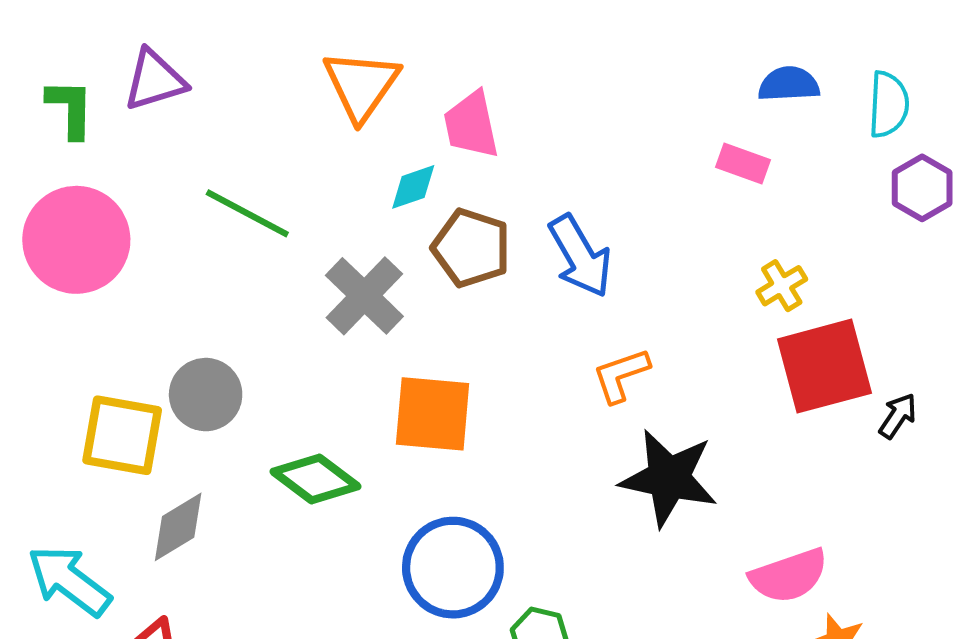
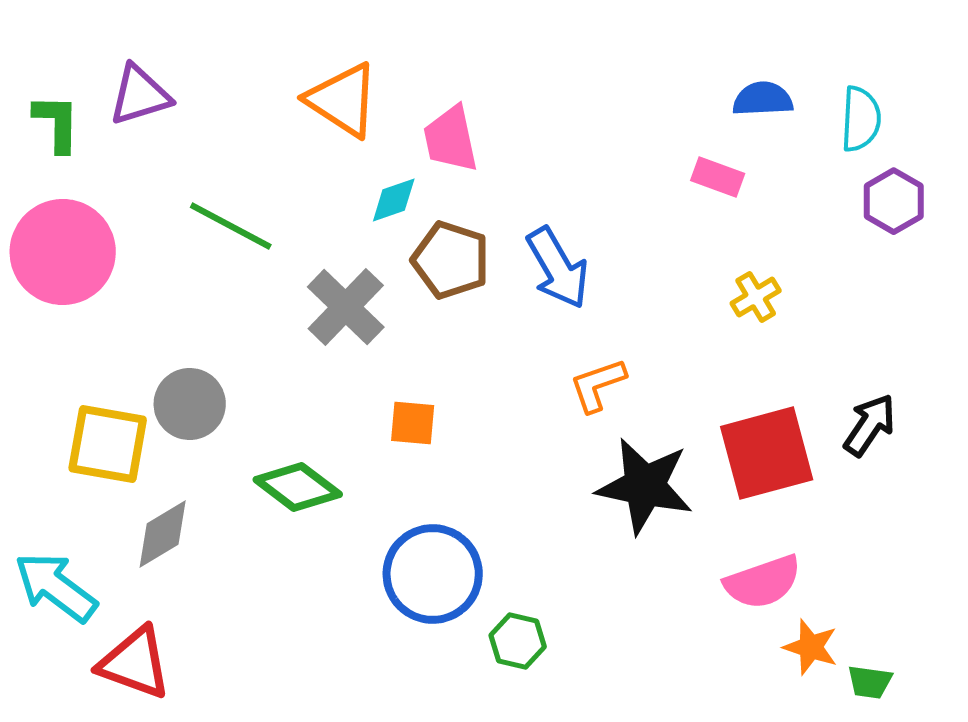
orange triangle: (361, 85) -> (343, 100), turned -32
red square: (824, 366) -> (767, 453), moved
orange square: (433, 414) -> (413, 423), size x0.6
black arrow: (898, 416) -> (870, 425), size x1.4

